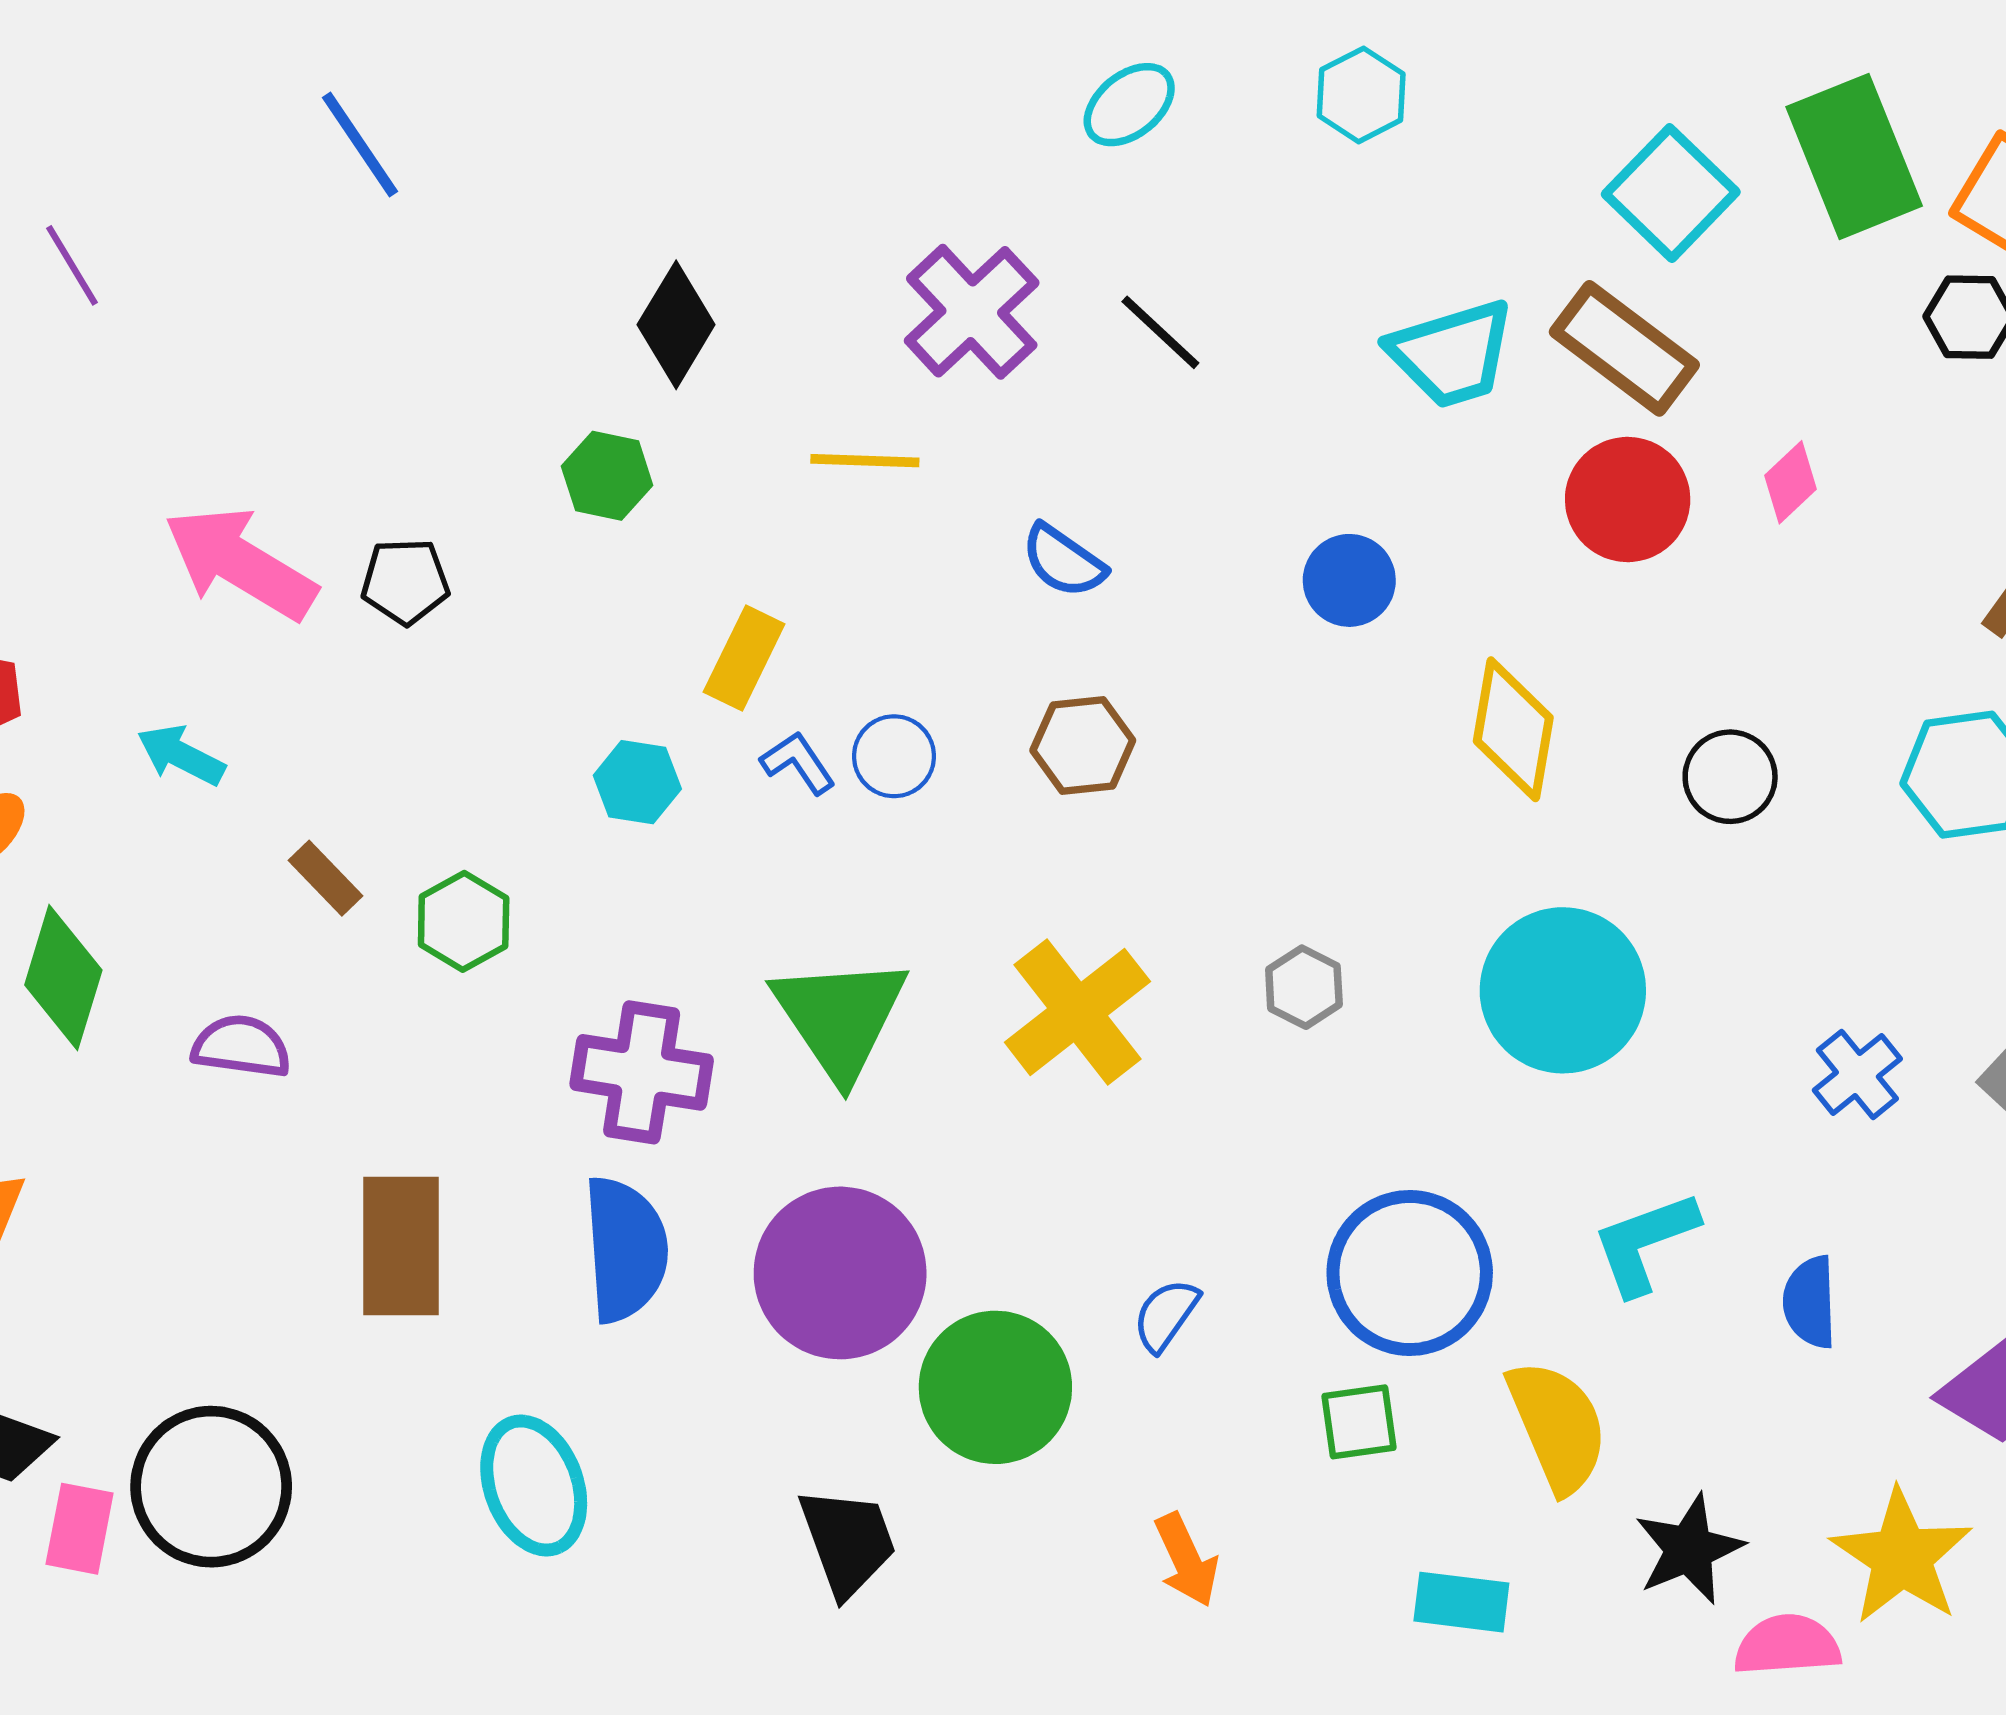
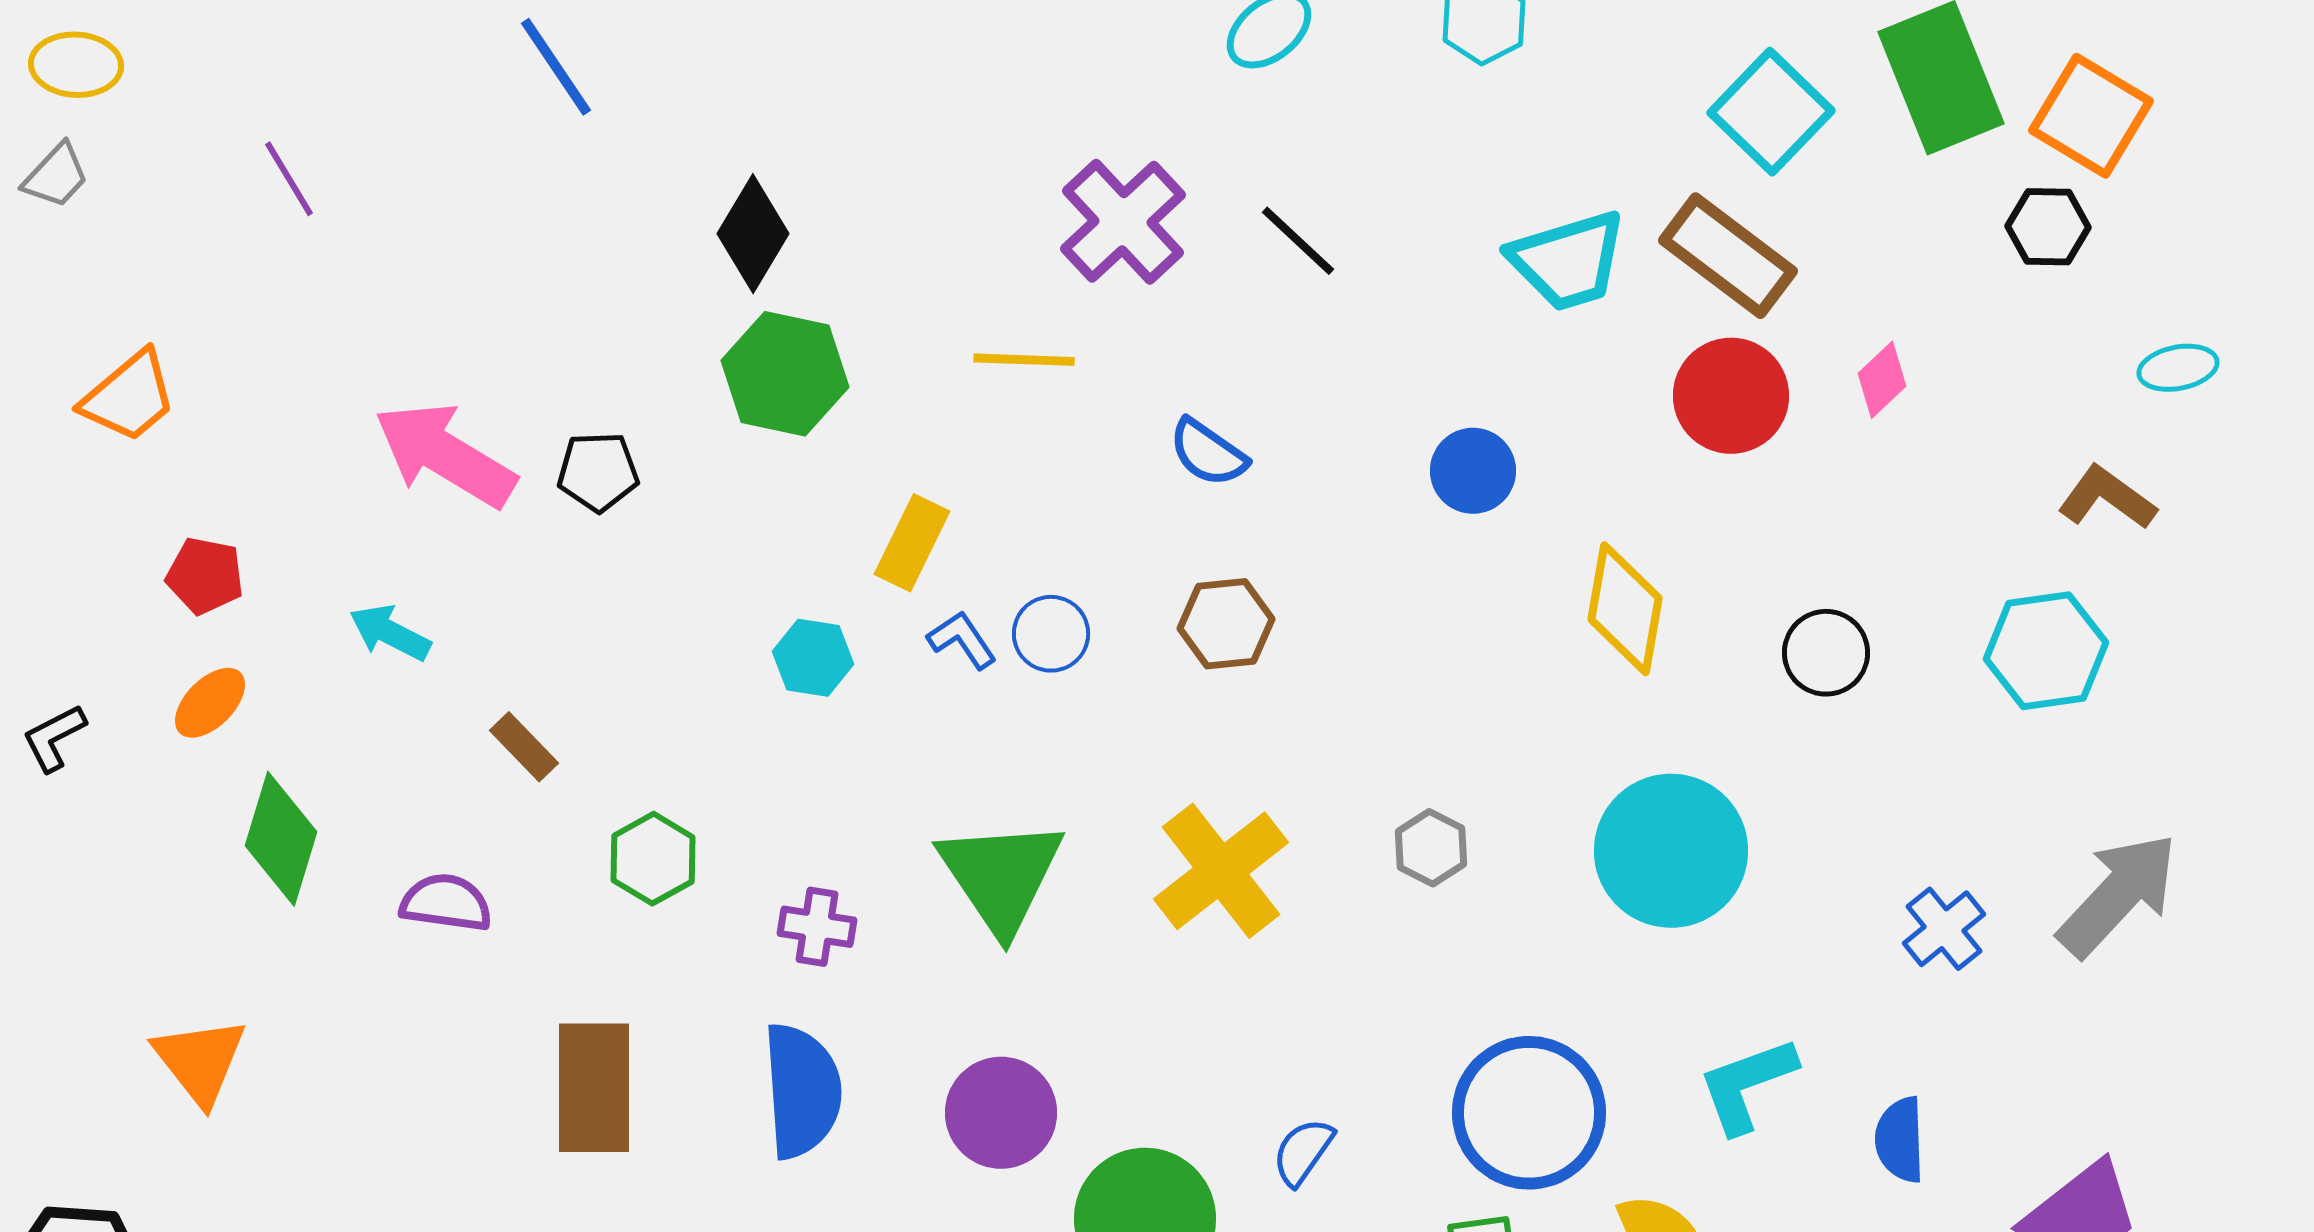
black diamond: (676, 325) -> (753, 234), moved
green hexagon: (607, 476) -> (785, 374), size x1.5
green hexagon: (464, 921) -> (653, 859), moved
purple cross: (642, 1072) -> (817, 927), size x0.6
purple circle: (840, 1273) -> (1001, 1113), size x0.7

